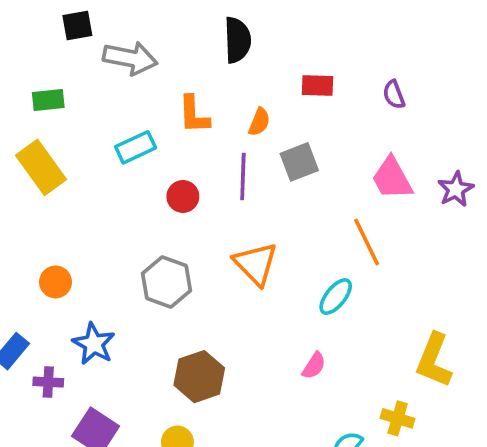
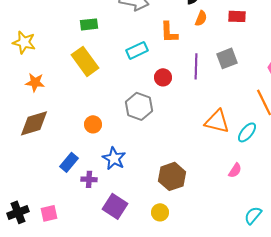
orange semicircle: (259, 122) -> (201, 18), moved
orange triangle: (256, 264) -> (217, 121), moved, turned -32
gray hexagon: (166, 282) -> (139, 106), moved

